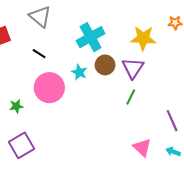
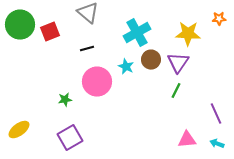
black line: (39, 54) -> (87, 49), turned -48
pink triangle: (142, 147) -> (187, 140), turned -48

